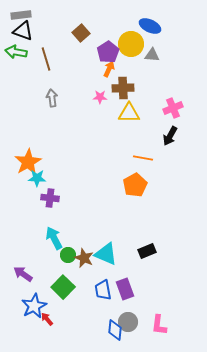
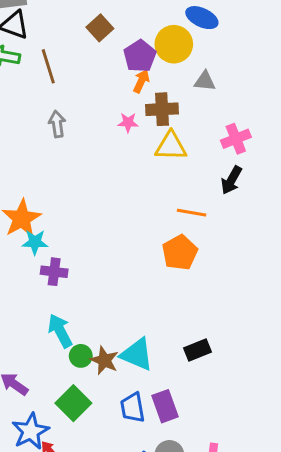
gray triangle: (152, 55) -> (205, 81), moved

